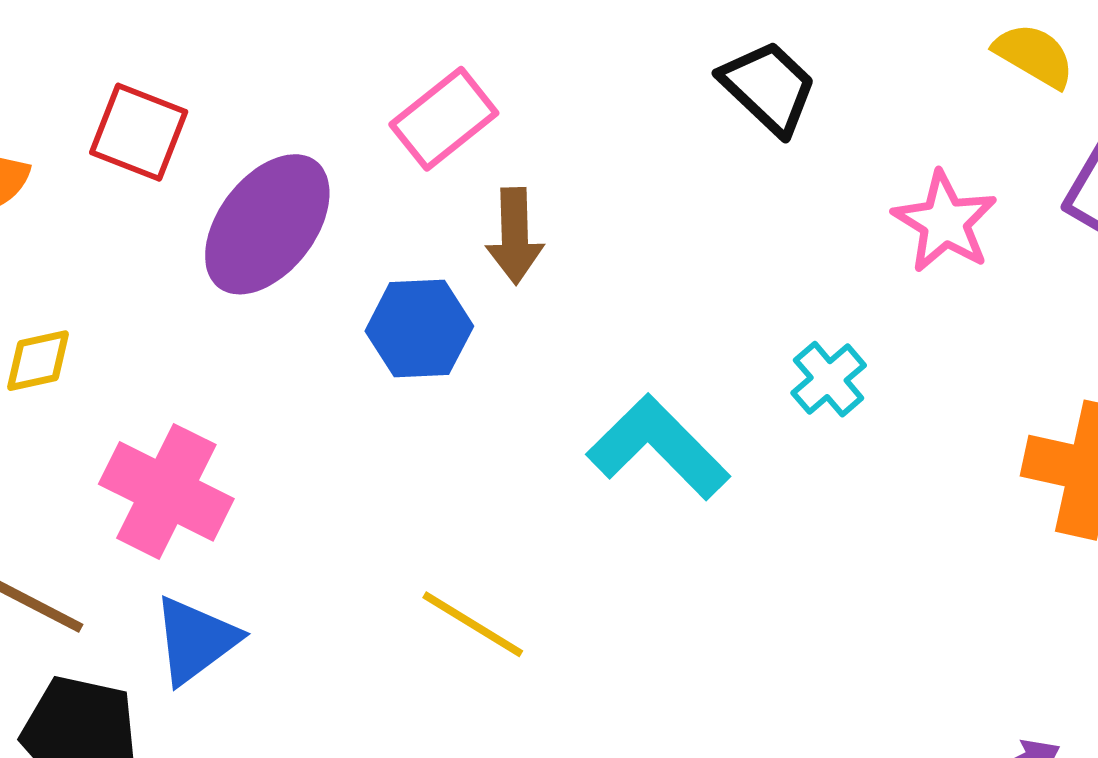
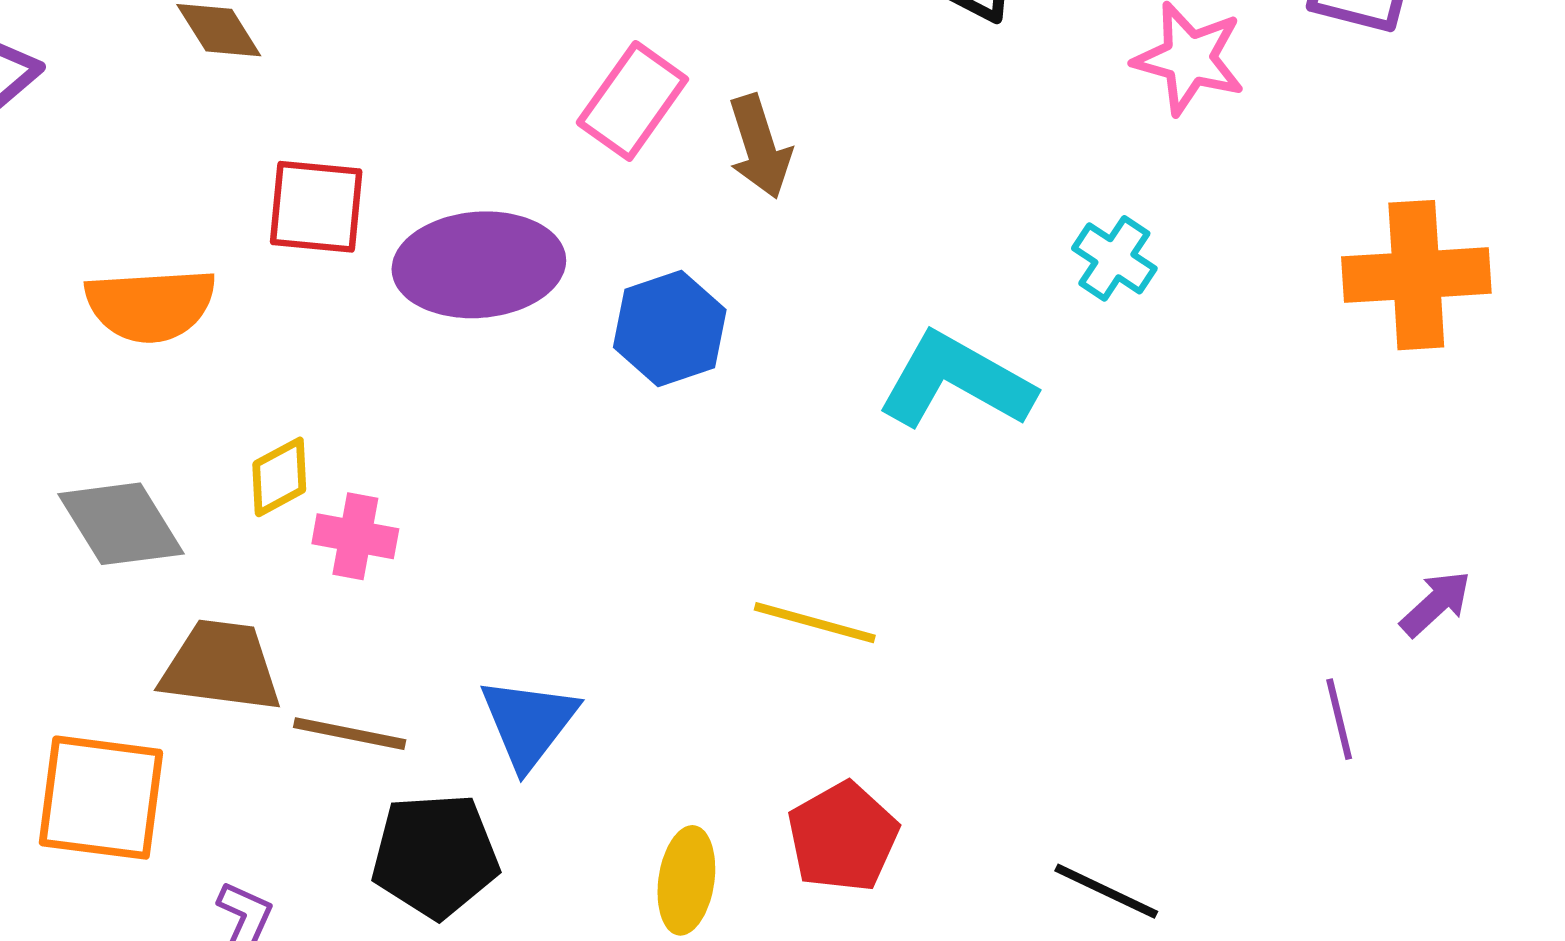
purple ellipse: (267, 224) -> (479, 265), turned 64
brown arrow: (515, 236) -> (760, 147), moved
pink cross: (166, 491) -> (355, 536), moved, size x0.6

